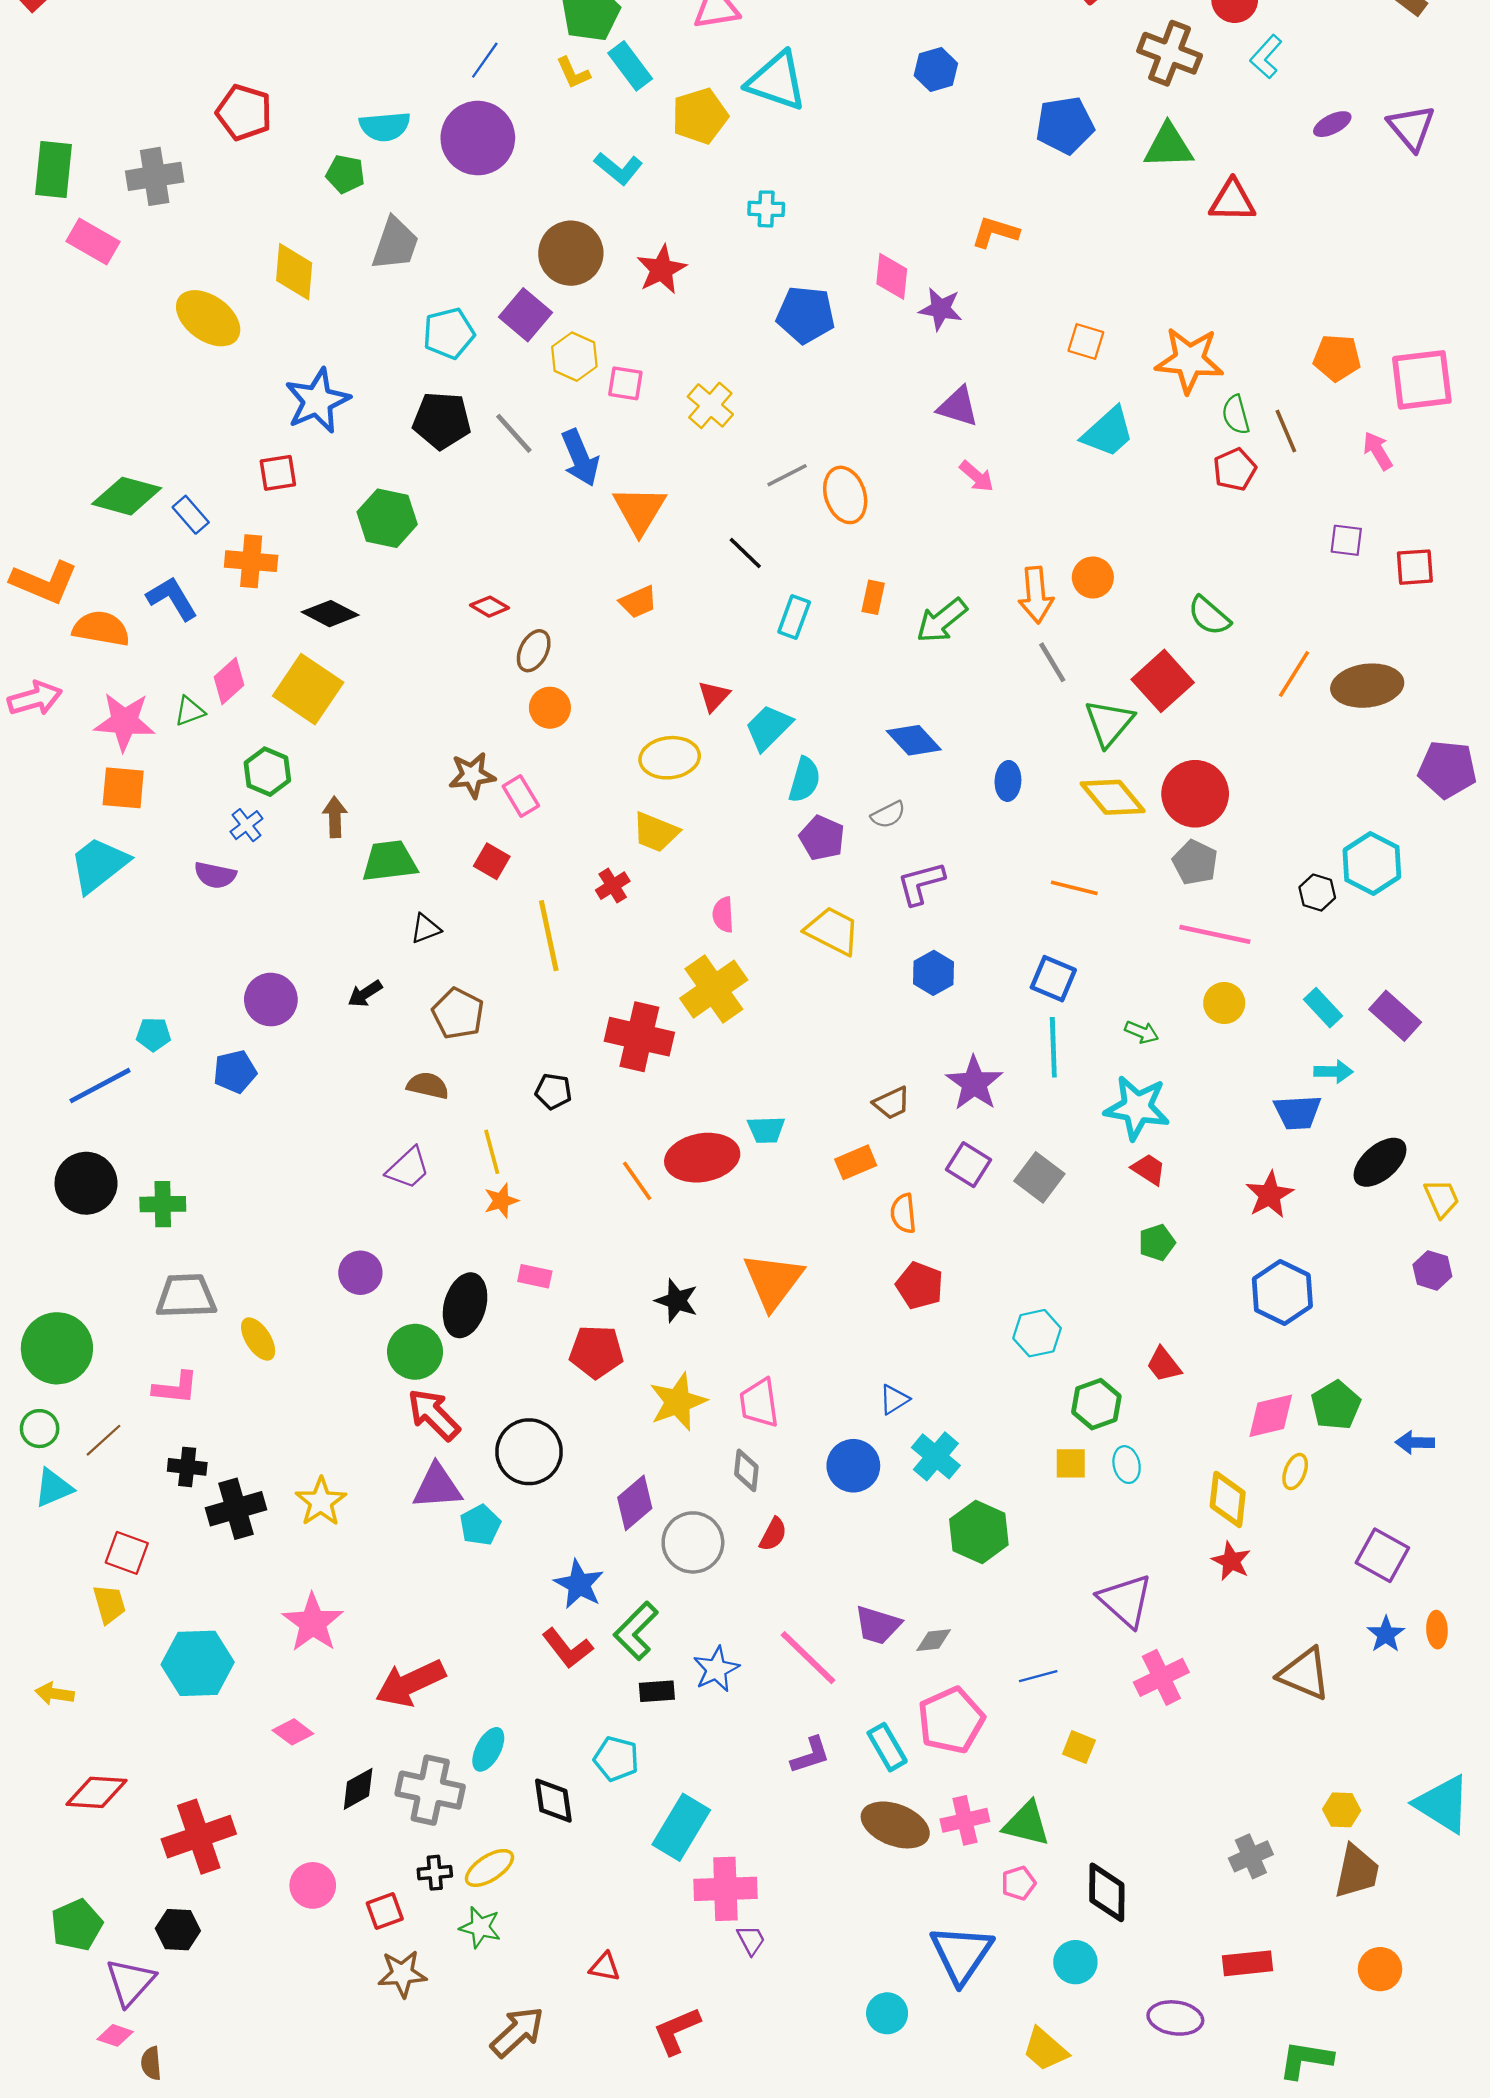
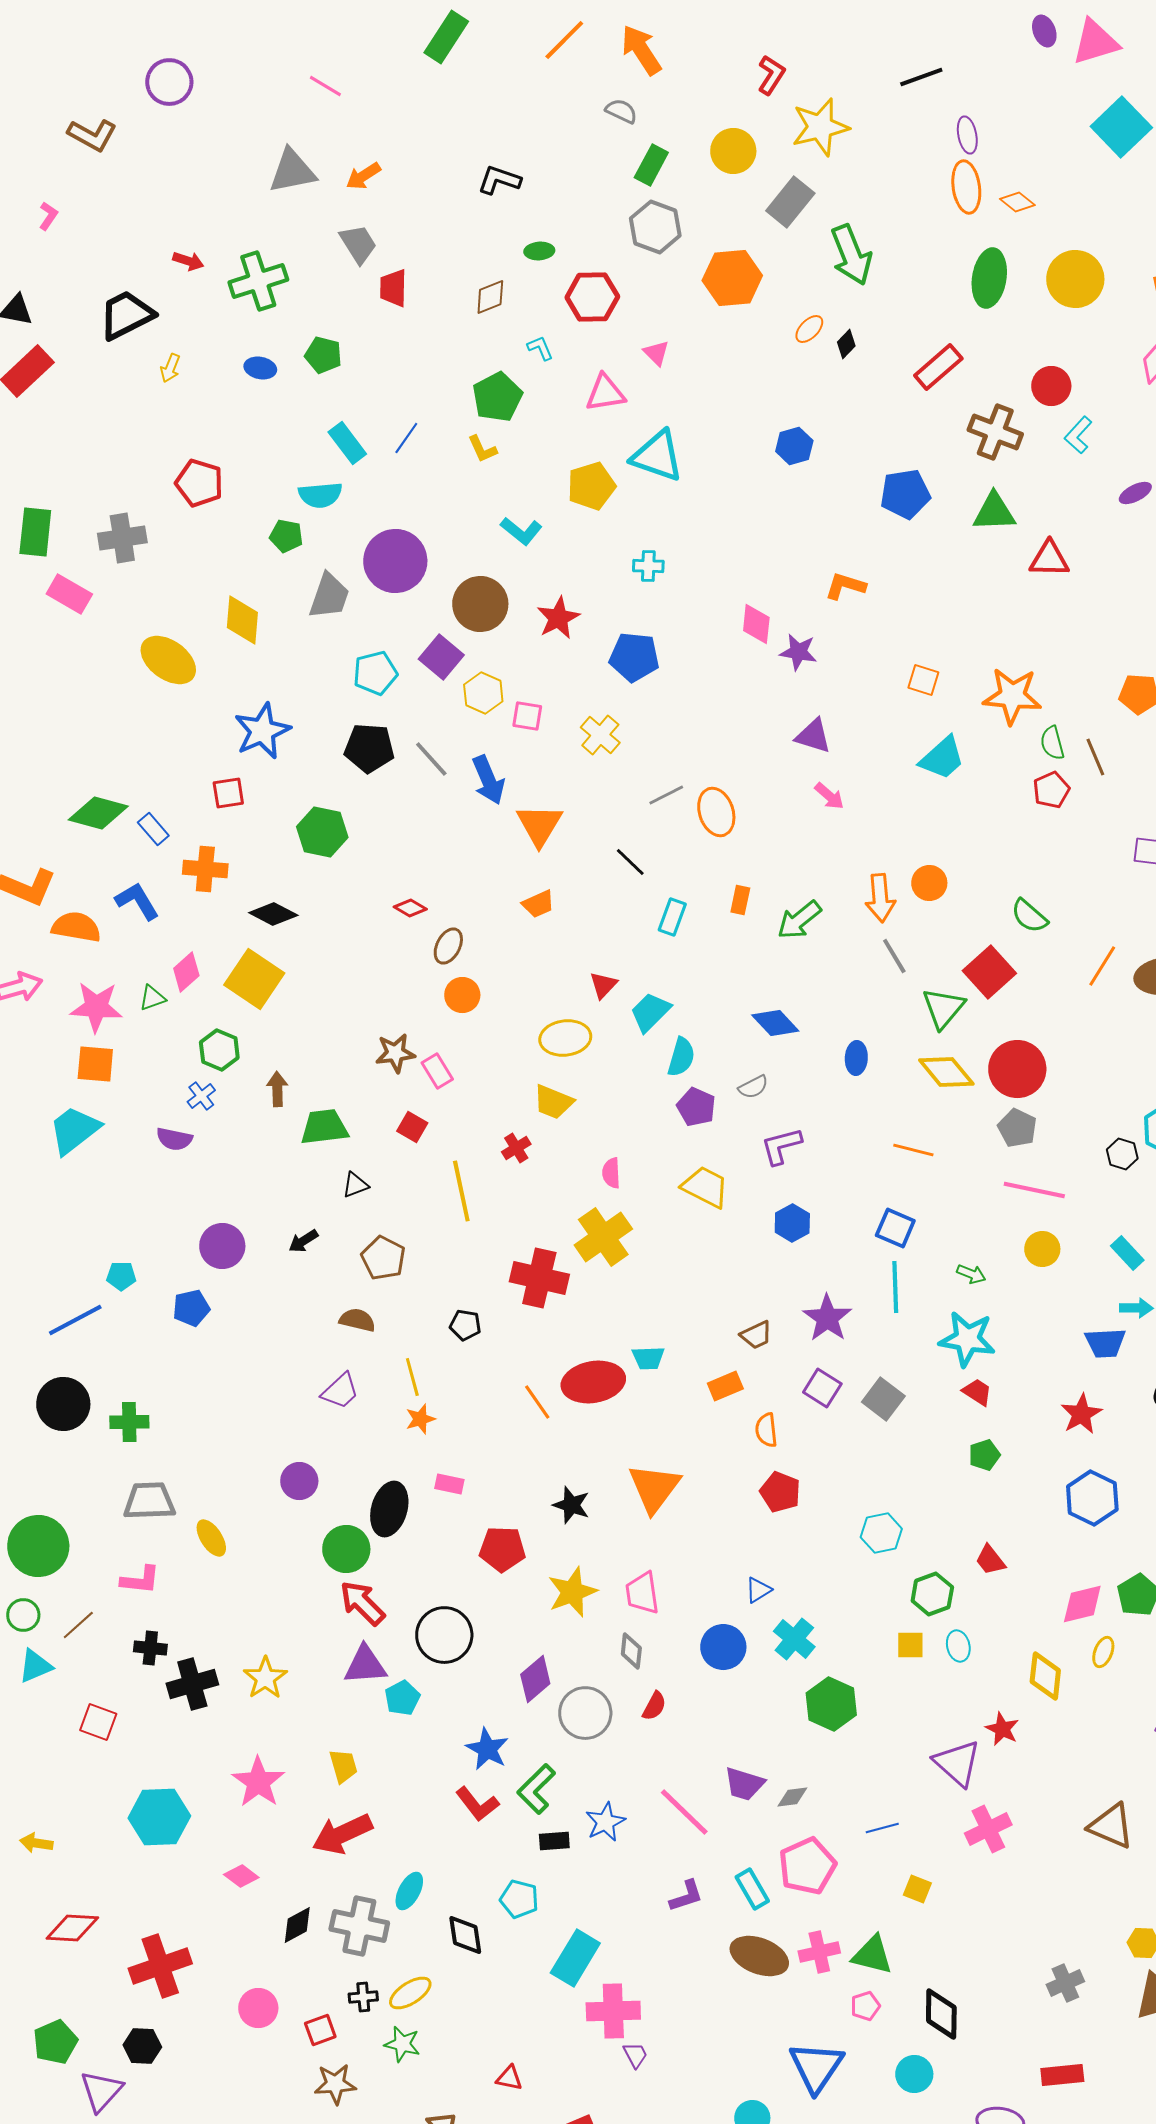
cyan rectangle: (630, 66) -> (347, 443), moved
purple circle: (478, 138) -> (395, 561), moved
blue pentagon: (806, 315) -> (634, 657), moved
red star: (1231, 1561) -> (1002, 1729), moved
yellow trapezoid: (109, 1604) -> (343, 1766), moved

